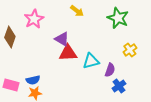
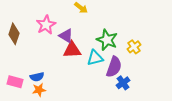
green star: (118, 18) -> (107, 40), moved
pink star: (34, 19) -> (46, 25), moved
purple semicircle: (110, 70) -> (114, 67), size x1.5

